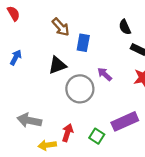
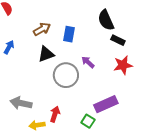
brown arrow: (61, 27) -> (42, 29), moved, turned -78
black semicircle: (125, 27) -> (106, 20), size x1.5
green square: (97, 136) -> (88, 121), moved

